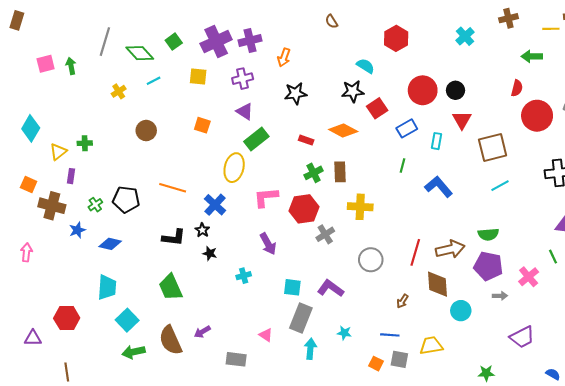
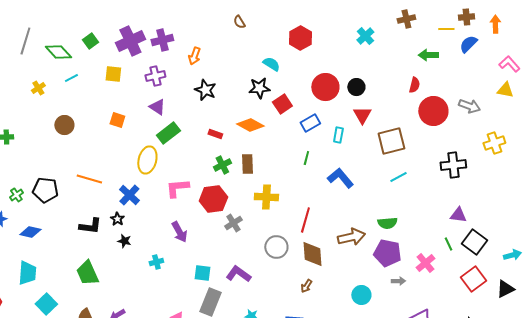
black star: (296, 93) -> (205, 90), turned 30
red line: (415, 252) -> (305, 220), moved
brown diamond: (437, 284) -> (312, 254), moved

